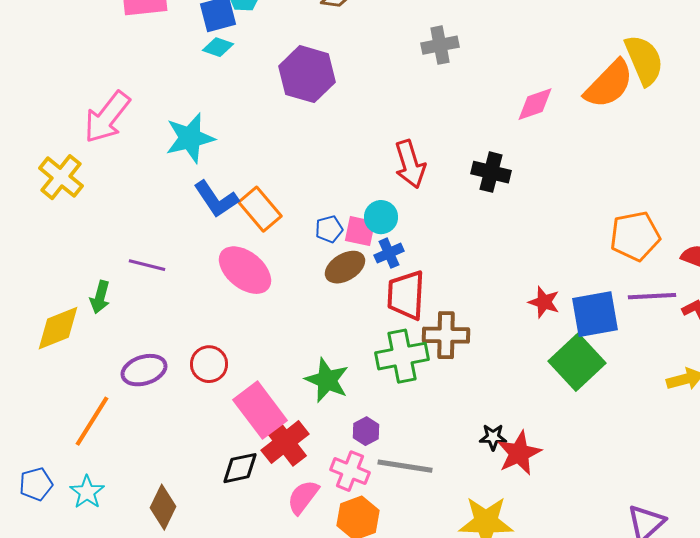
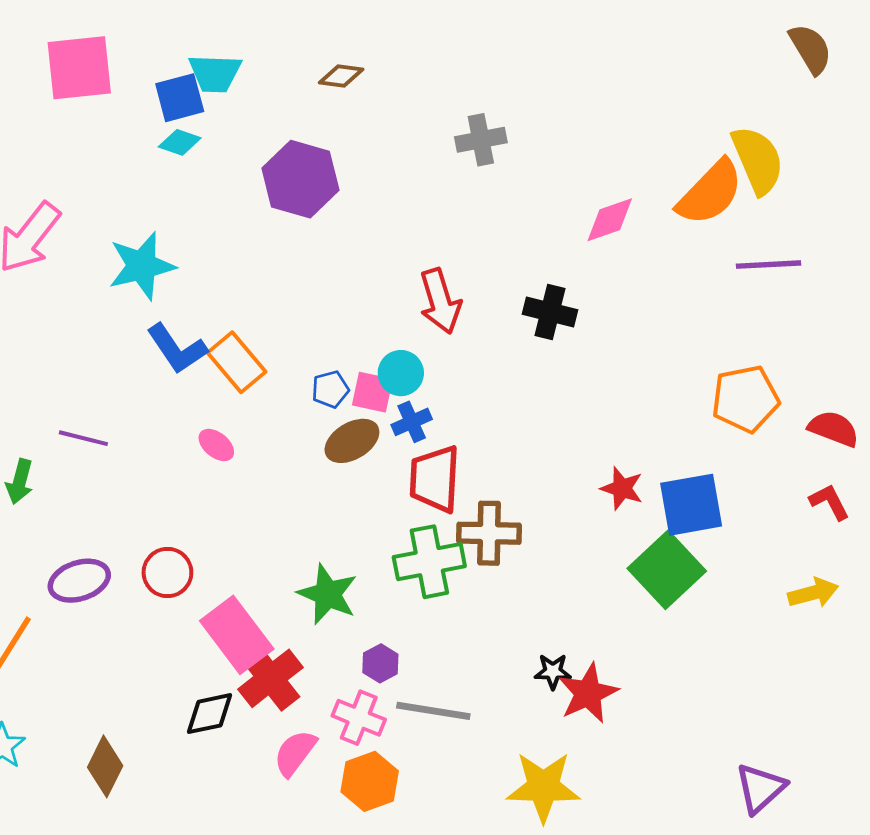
pink ellipse: (245, 270) -> (216, 445), size x0.5
purple line: (652, 296) -> (768, 265), moved

